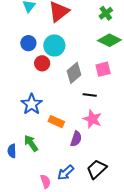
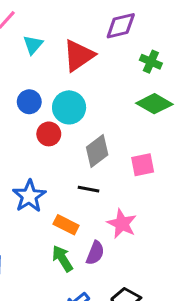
green cross: (106, 13) -> (151, 62), turned -32
pink square: (103, 69) -> (143, 165), moved
black line: (90, 95) -> (89, 189), moved
green arrow: (31, 143) -> (62, 259), moved

